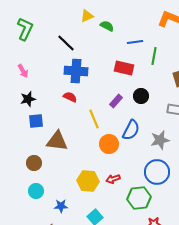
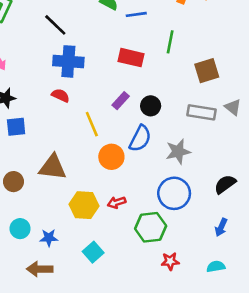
blue line: (135, 42) -> (136, 14), moved
black circle: (141, 96) -> (151, 106), moved
brown triangle: (57, 141) -> (53, 167), moved
cyan circle: (36, 191) -> (20, 229), moved

